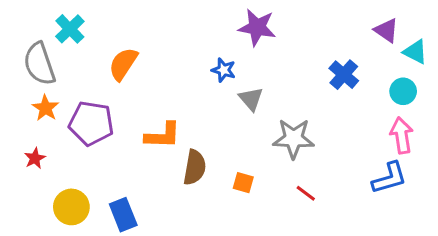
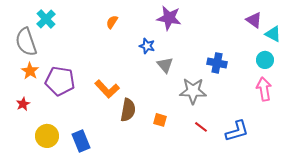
orange semicircle: (123, 64) -> (112, 22), moved, size x0.6
blue cross: (344, 75) -> (217, 63), moved, turned -30
orange L-shape: (163, 135) -> (107, 89), turned 45
blue L-shape: (389, 178) -> (237, 131), moved

